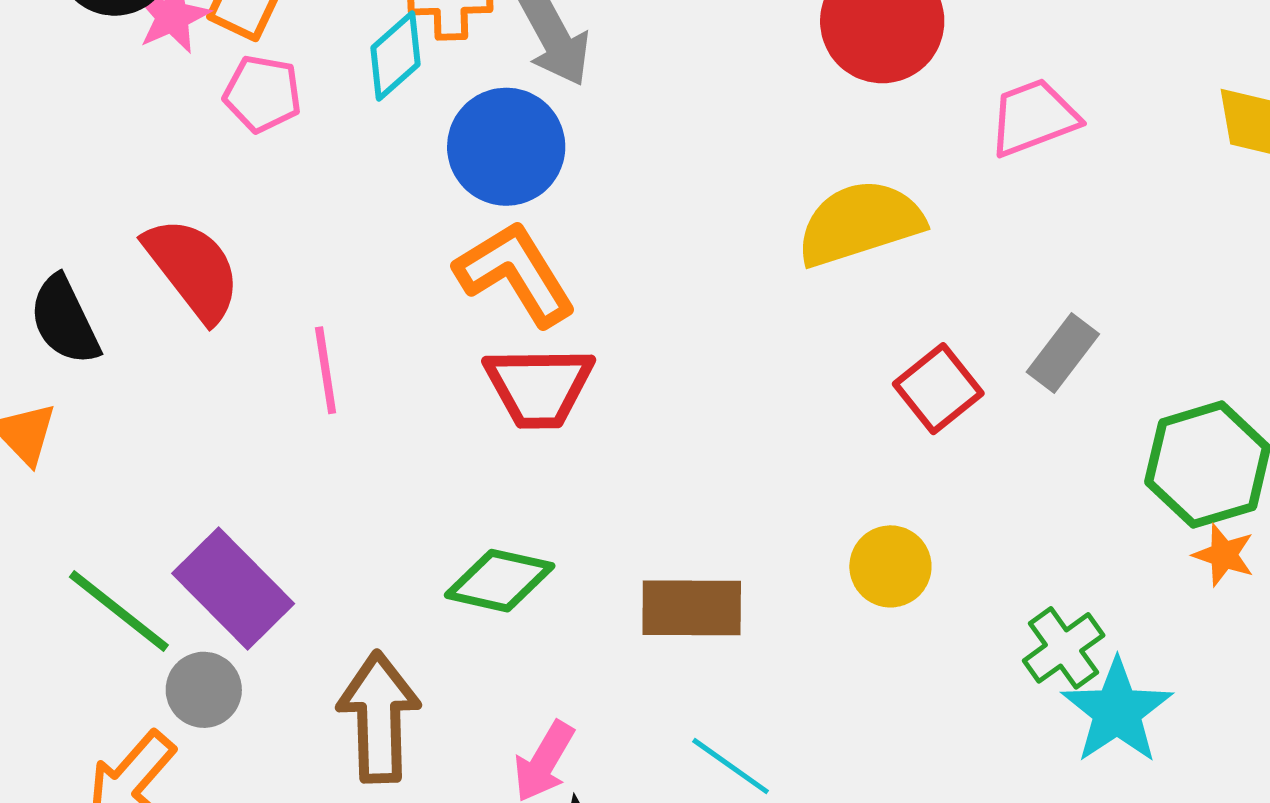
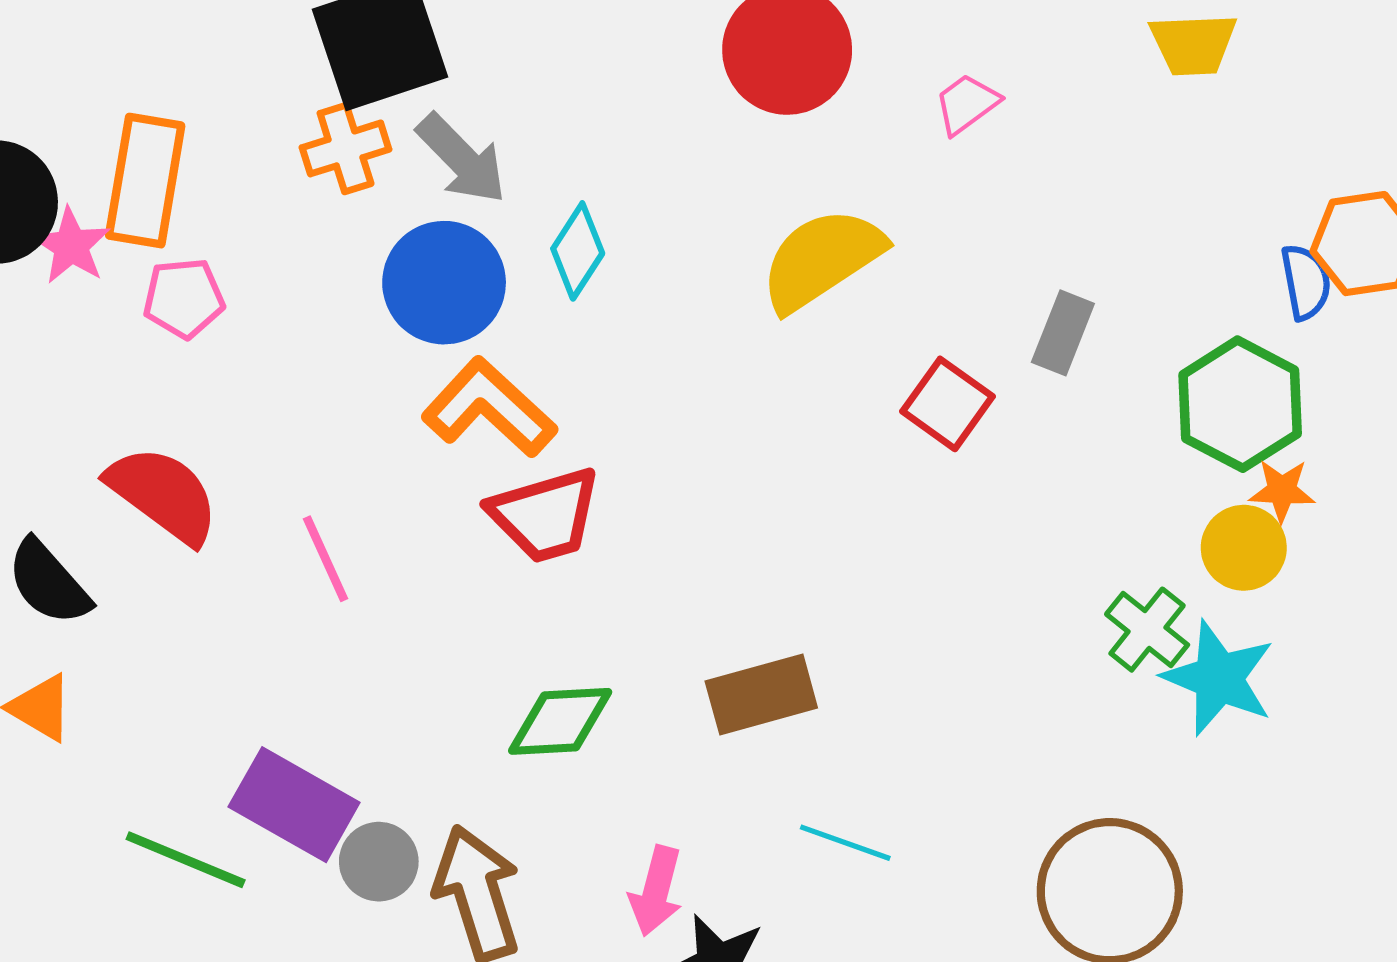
cyan diamond: (395, 56) -> (578, 251), moved
pink trapezoid: (1034, 117) -> (967, 104), size x0.7
yellow circle: (890, 566) -> (1244, 548), moved
gray circle: (204, 690) -> (379, 862), moved

